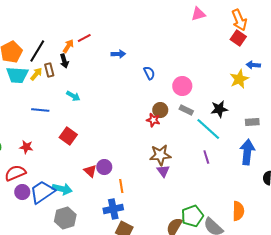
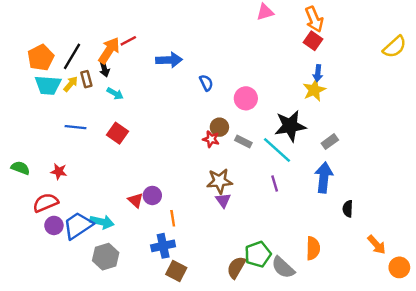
orange arrow: (68, 46) -> (109, 50), size x1.6
blue arrow: (118, 54) -> (169, 60), size x1.5
blue arrow: (253, 65) -> (318, 73), moved, turned -88
cyan arrow: (73, 96) -> (115, 94), moved
black star: (219, 109) -> (290, 126), size x1.5
gray rectangle: (186, 110) -> (243, 142), moved
gray rectangle: (252, 122) -> (330, 142), turned -32
red square: (68, 136) -> (118, 133), moved

